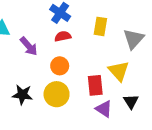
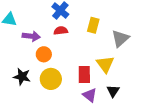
purple arrow: (29, 46) -> (31, 36), turned -48
orange circle: (60, 66) -> (44, 54), moved

